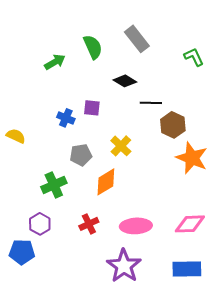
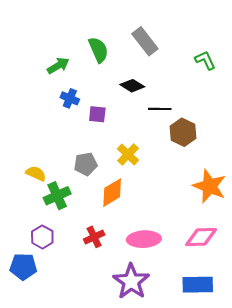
blue cross: (66, 118) -> (70, 98), moved
yellow semicircle: (16, 136) -> (36, 174), moved
orange star: (192, 158) -> (209, 186), moved

